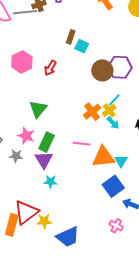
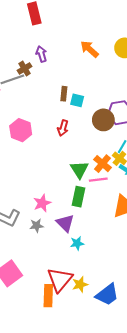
red arrow: (50, 68) -> (63, 128), moved
green triangle: (38, 109) -> (79, 170), moved
pink star: (26, 136) -> (42, 203), turned -30
green rectangle: (47, 142) -> (79, 197), moved
pink line: (82, 144) -> (98, 180), moved

